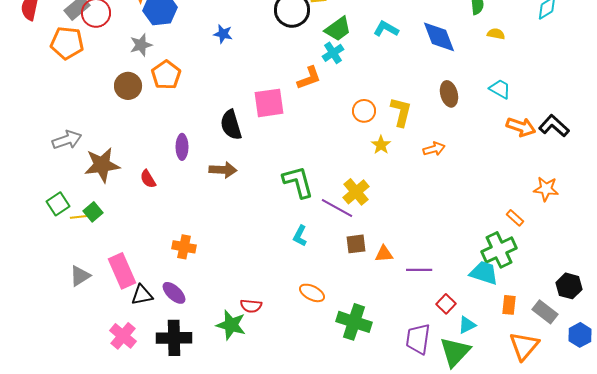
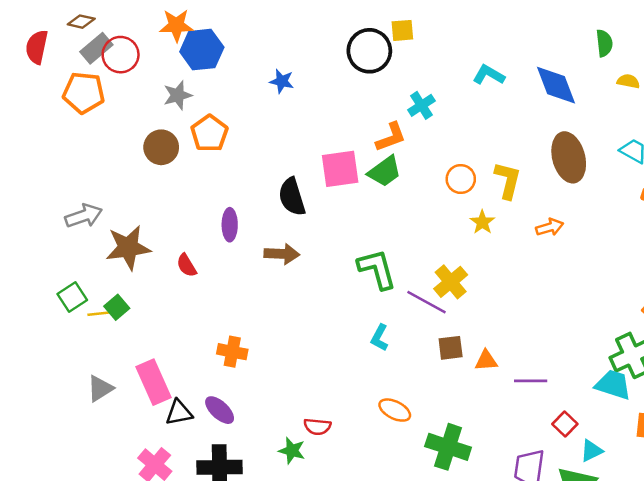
green trapezoid: (338, 29) -> (385, 171), moved
brown ellipse: (449, 94) -> (569, 157), size x1.5
green star: (231, 325) -> (292, 451), size x0.7

